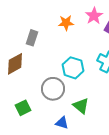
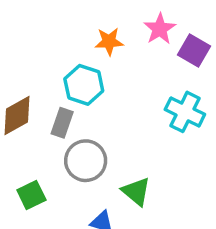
gray rectangle: (32, 38) -> (62, 123), moved
cyan hexagon: (73, 68) -> (84, 85), moved

